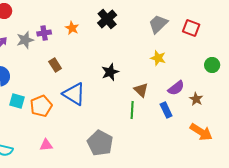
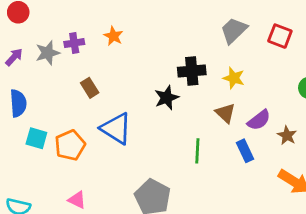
black cross: (107, 19) -> (192, 71), moved, turned 36
brown triangle: (141, 90) -> (225, 113), moved
pink triangle: (46, 145) -> (77, 200), turned 32

